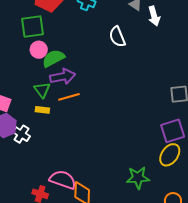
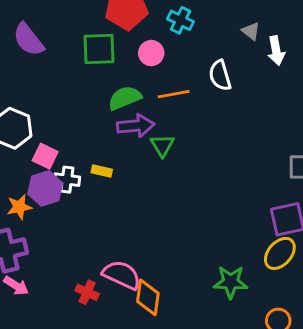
pink circle: (39, 50) -> (151, 53), moved
green triangle: (42, 90) -> (162, 145), moved
orange line: (69, 97) -> (174, 94), moved
white cross: (21, 134) -> (67, 180), moved, turned -30

